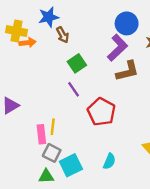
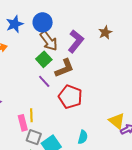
blue circle: (127, 23) -> (43, 22), moved
brown arrow: (63, 35) -> (49, 41), moved, size x1.5
brown L-shape: (127, 71) -> (64, 68), moved

